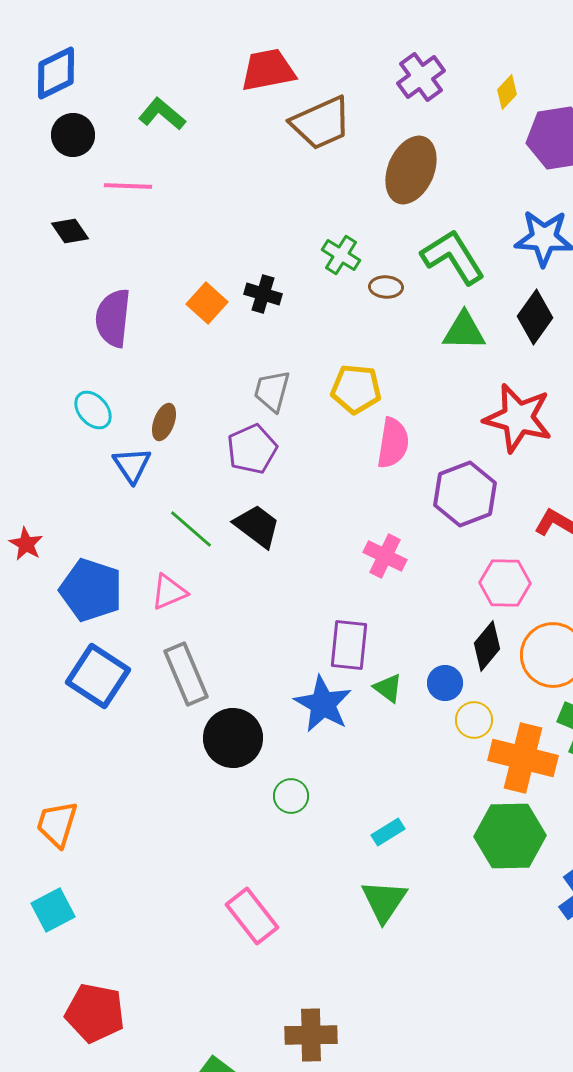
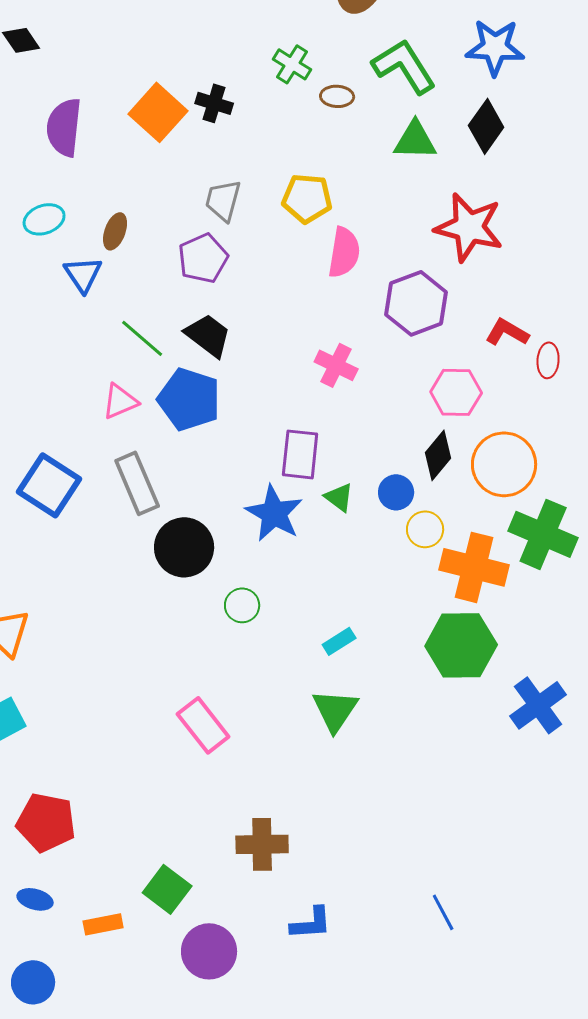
orange square: (207, 303) -> (158, 112), size x1.4
cyan ellipse: (93, 410) -> (44, 219), turned -69
blue pentagon: (91, 590) -> (189, 399), moved

